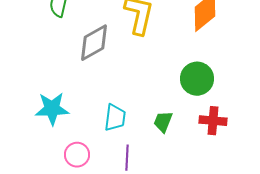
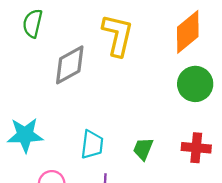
green circle: (197, 79) -> (195, 84), moved

